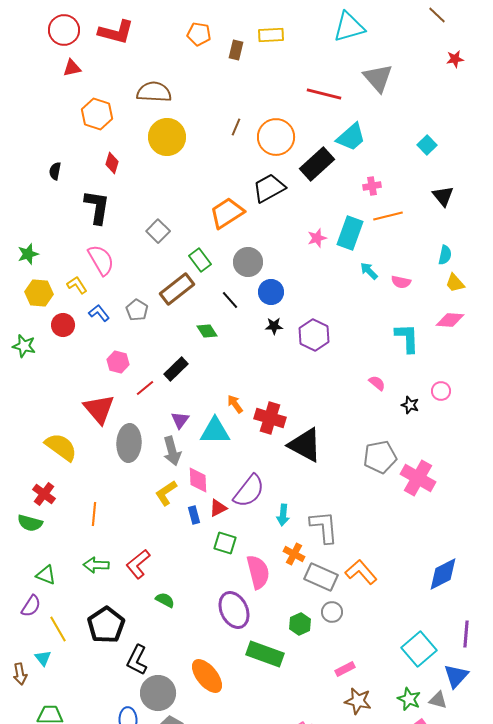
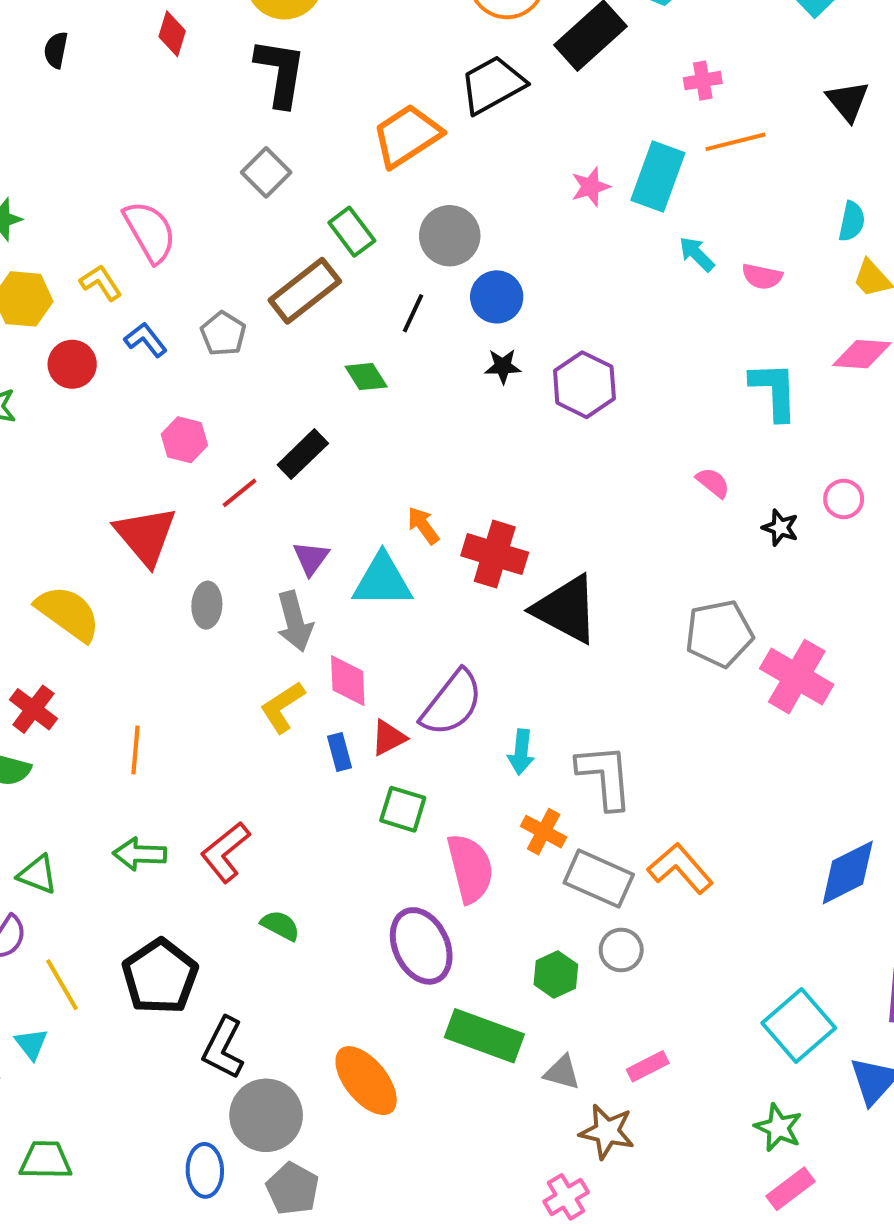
black L-shape: (97, 207) -> (280, 72), moved
black line: (230, 300) -> (413, 313), turned 66
gray ellipse: (129, 443) -> (207, 605), size x0.6
gray triangle: (438, 700) -> (562, 1072), moved
brown star: (358, 701) -> (607, 1132), moved

